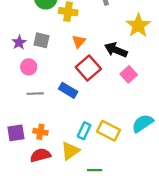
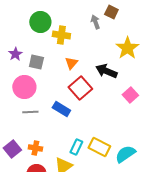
purple star: (19, 42) -> (15, 54), moved
pink circle: (29, 67) -> (24, 87), size x1.5
pink square: (129, 74) -> (130, 95), moved
cyan semicircle: (143, 123) -> (125, 154), moved
purple square: (16, 133) -> (12, 149), turned -30

